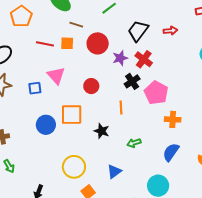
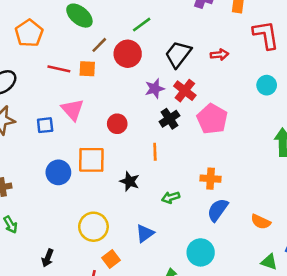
brown line: (76, 25) -> (99, 45), turned -64
red circle: (98, 43) -> (128, 54), moved
pink pentagon: (156, 93) -> (212, 119), moved
orange cross: (173, 119) -> (211, 179), moved

